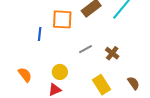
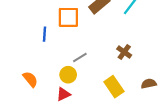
gray line: (86, 49) -> (80, 58), moved
brown semicircle: (134, 83) -> (149, 84), turned -64

